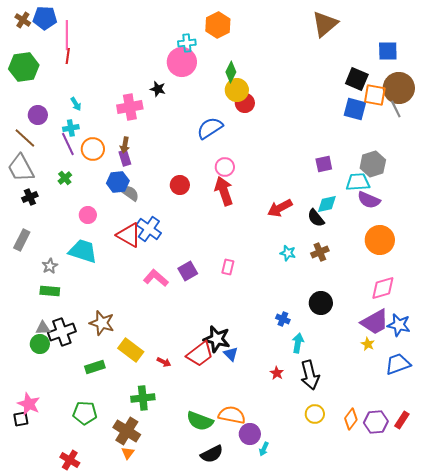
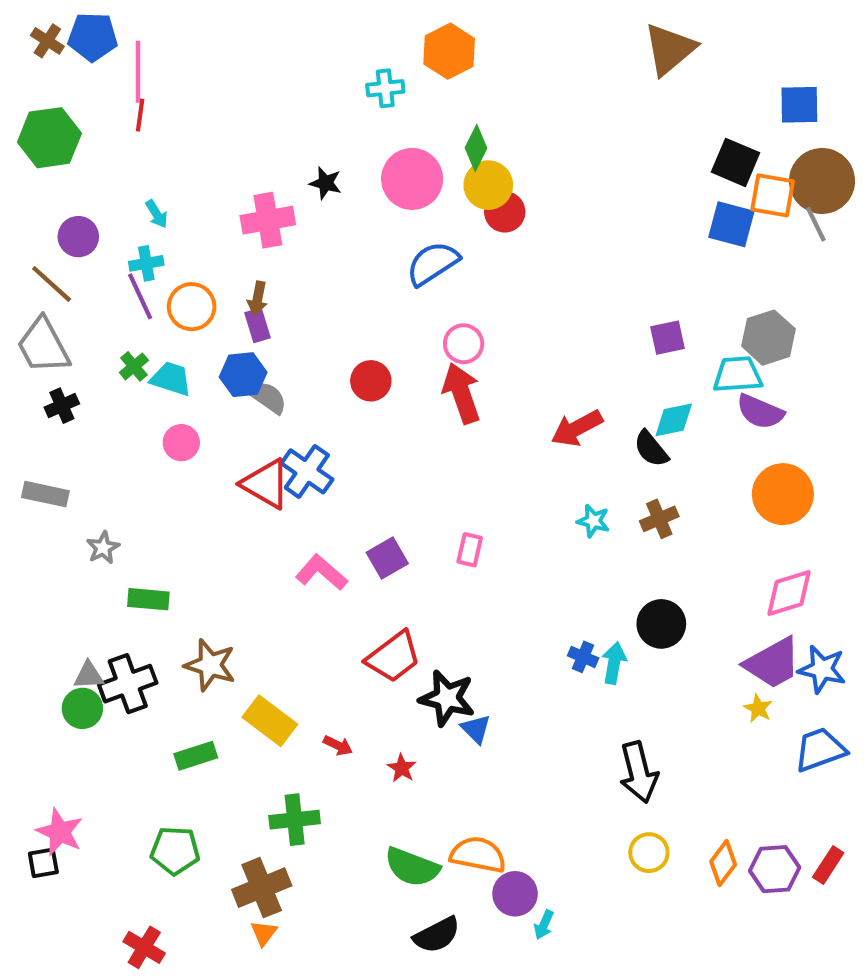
pink circle: (182, 62) -> (412, 179), moved
gray rectangle: (22, 240) -> (45, 494), turned 75
cyan trapezoid: (83, 251) -> (171, 379), moved, size x0.7
green rectangle: (50, 291) -> (148, 599), moved
cyan arrow: (298, 343) -> (614, 663), moved
red trapezoid: (200, 354) -> (393, 657), moved
red star: (277, 373) -> (402, 768), moved
brown cross: (127, 431) -> (262, 888), turned 36

